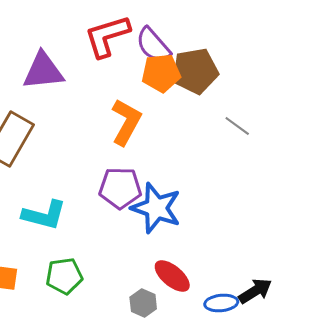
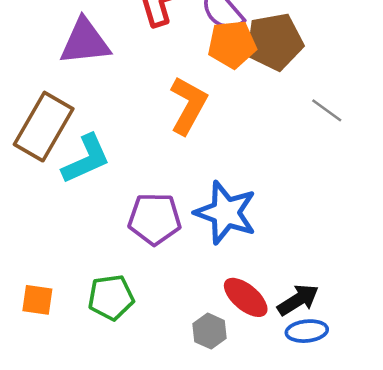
purple pentagon: (120, 188) -> (155, 219), moved
cyan L-shape: (44, 215) -> (86, 159), moved, turned -39
black arrow: (255, 291) -> (298, 300), moved

